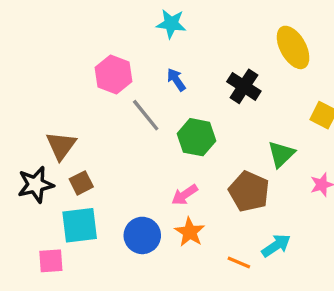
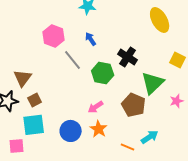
black cross: (244, 86) -> (128, 57), moved
green triangle: (281, 154) -> (153, 83), size x1.4

